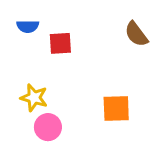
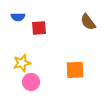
yellow star: (34, 98) -> (22, 63), turned -30

